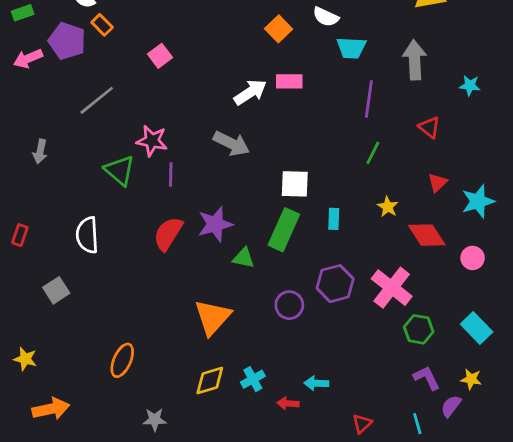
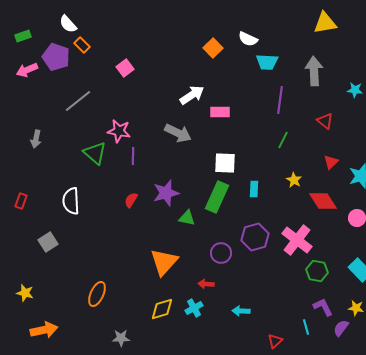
pink rectangle: (289, 81) -> (220, 112), moved
red semicircle: (168, 234) -> (131, 200), size x0.6
red arrow: (288, 403) -> (206, 284), moved
cyan line: (417, 424) -> (306, 327), moved

